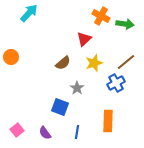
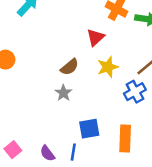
gray star: (77, 88) -> (63, 93), moved
blue square: (60, 107) -> (89, 129), moved, turned -30
blue line: (77, 132) -> (73, 152), moved

